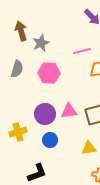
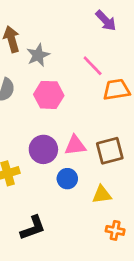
pink line: (82, 51) -> (93, 66), turned 60
blue circle: (50, 140) -> (67, 179), moved

